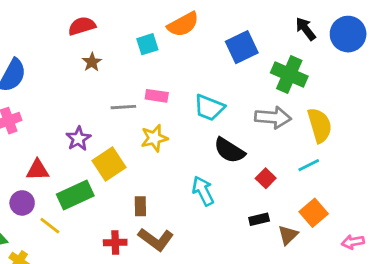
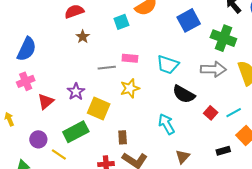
yellow square: (109, 164) -> (99, 108), turned -30
cyan line: (309, 165) -> (234, 113), moved
red triangle: (38, 170) -> (46, 102), moved, turned -36
black rectangle: (259, 219) -> (223, 151), moved
brown triangle: (288, 235) -> (183, 157), moved

